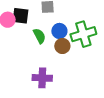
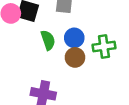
green cross: (83, 34) -> (104, 47), size x0.7

